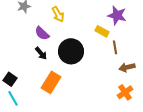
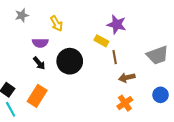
purple semicircle: (42, 33) -> (40, 43), turned -42
orange rectangle: (51, 82) -> (37, 96), moved

